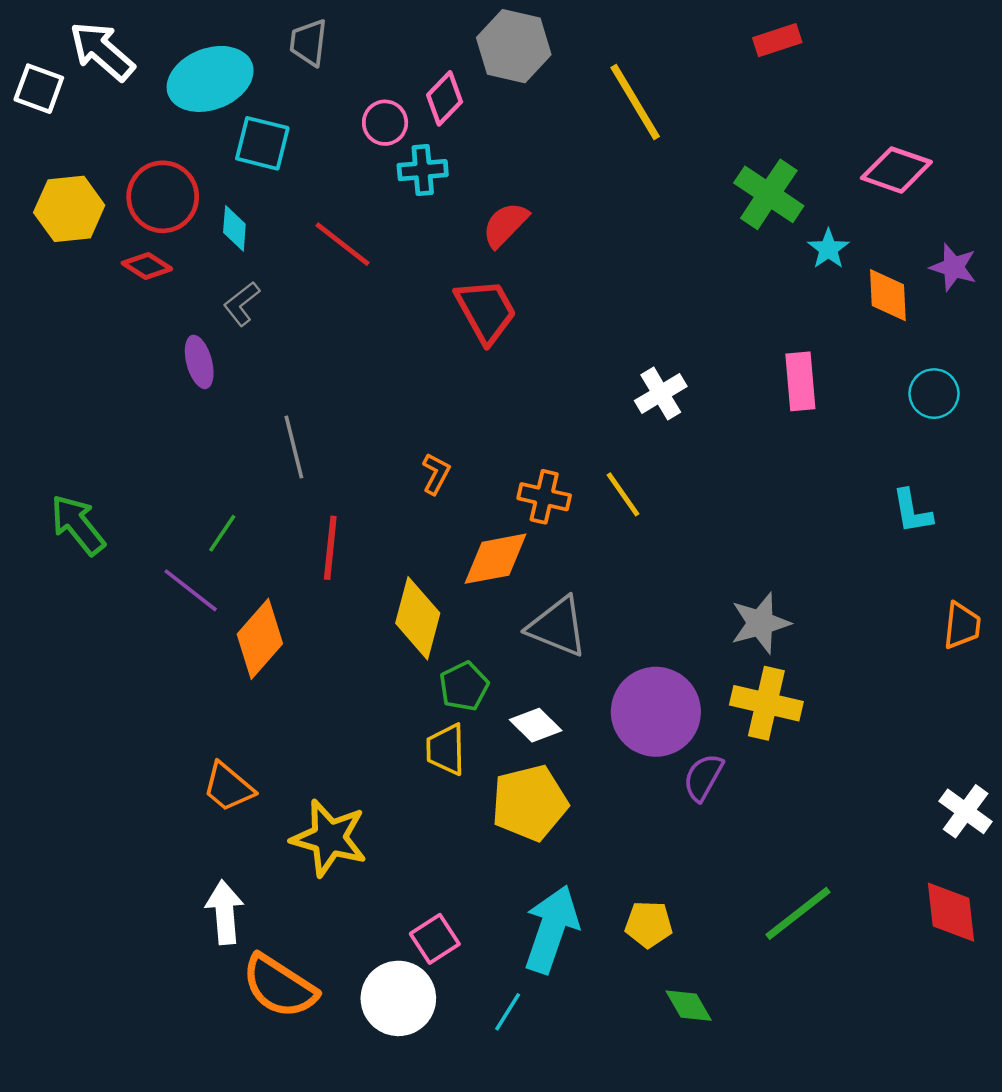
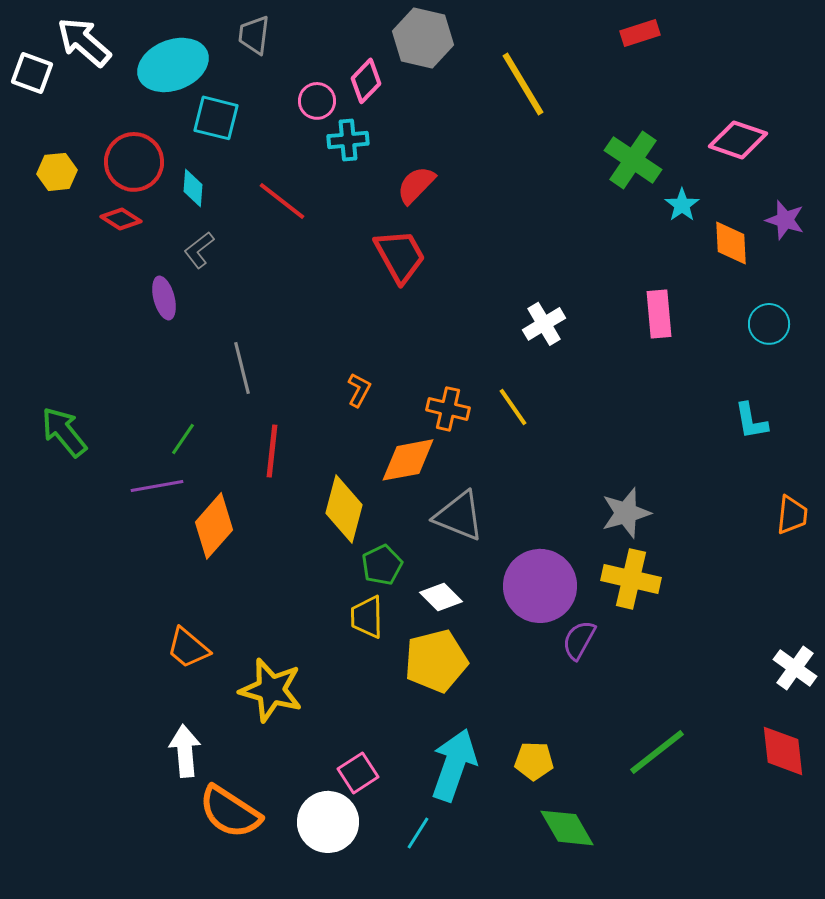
yellow hexagon: (69, 209) -> (57, 172), size x0.7
purple line: (191, 590) -> (157, 486), turned -48
green diamond: (689, 1006) -> (567, 828), size x1.4

